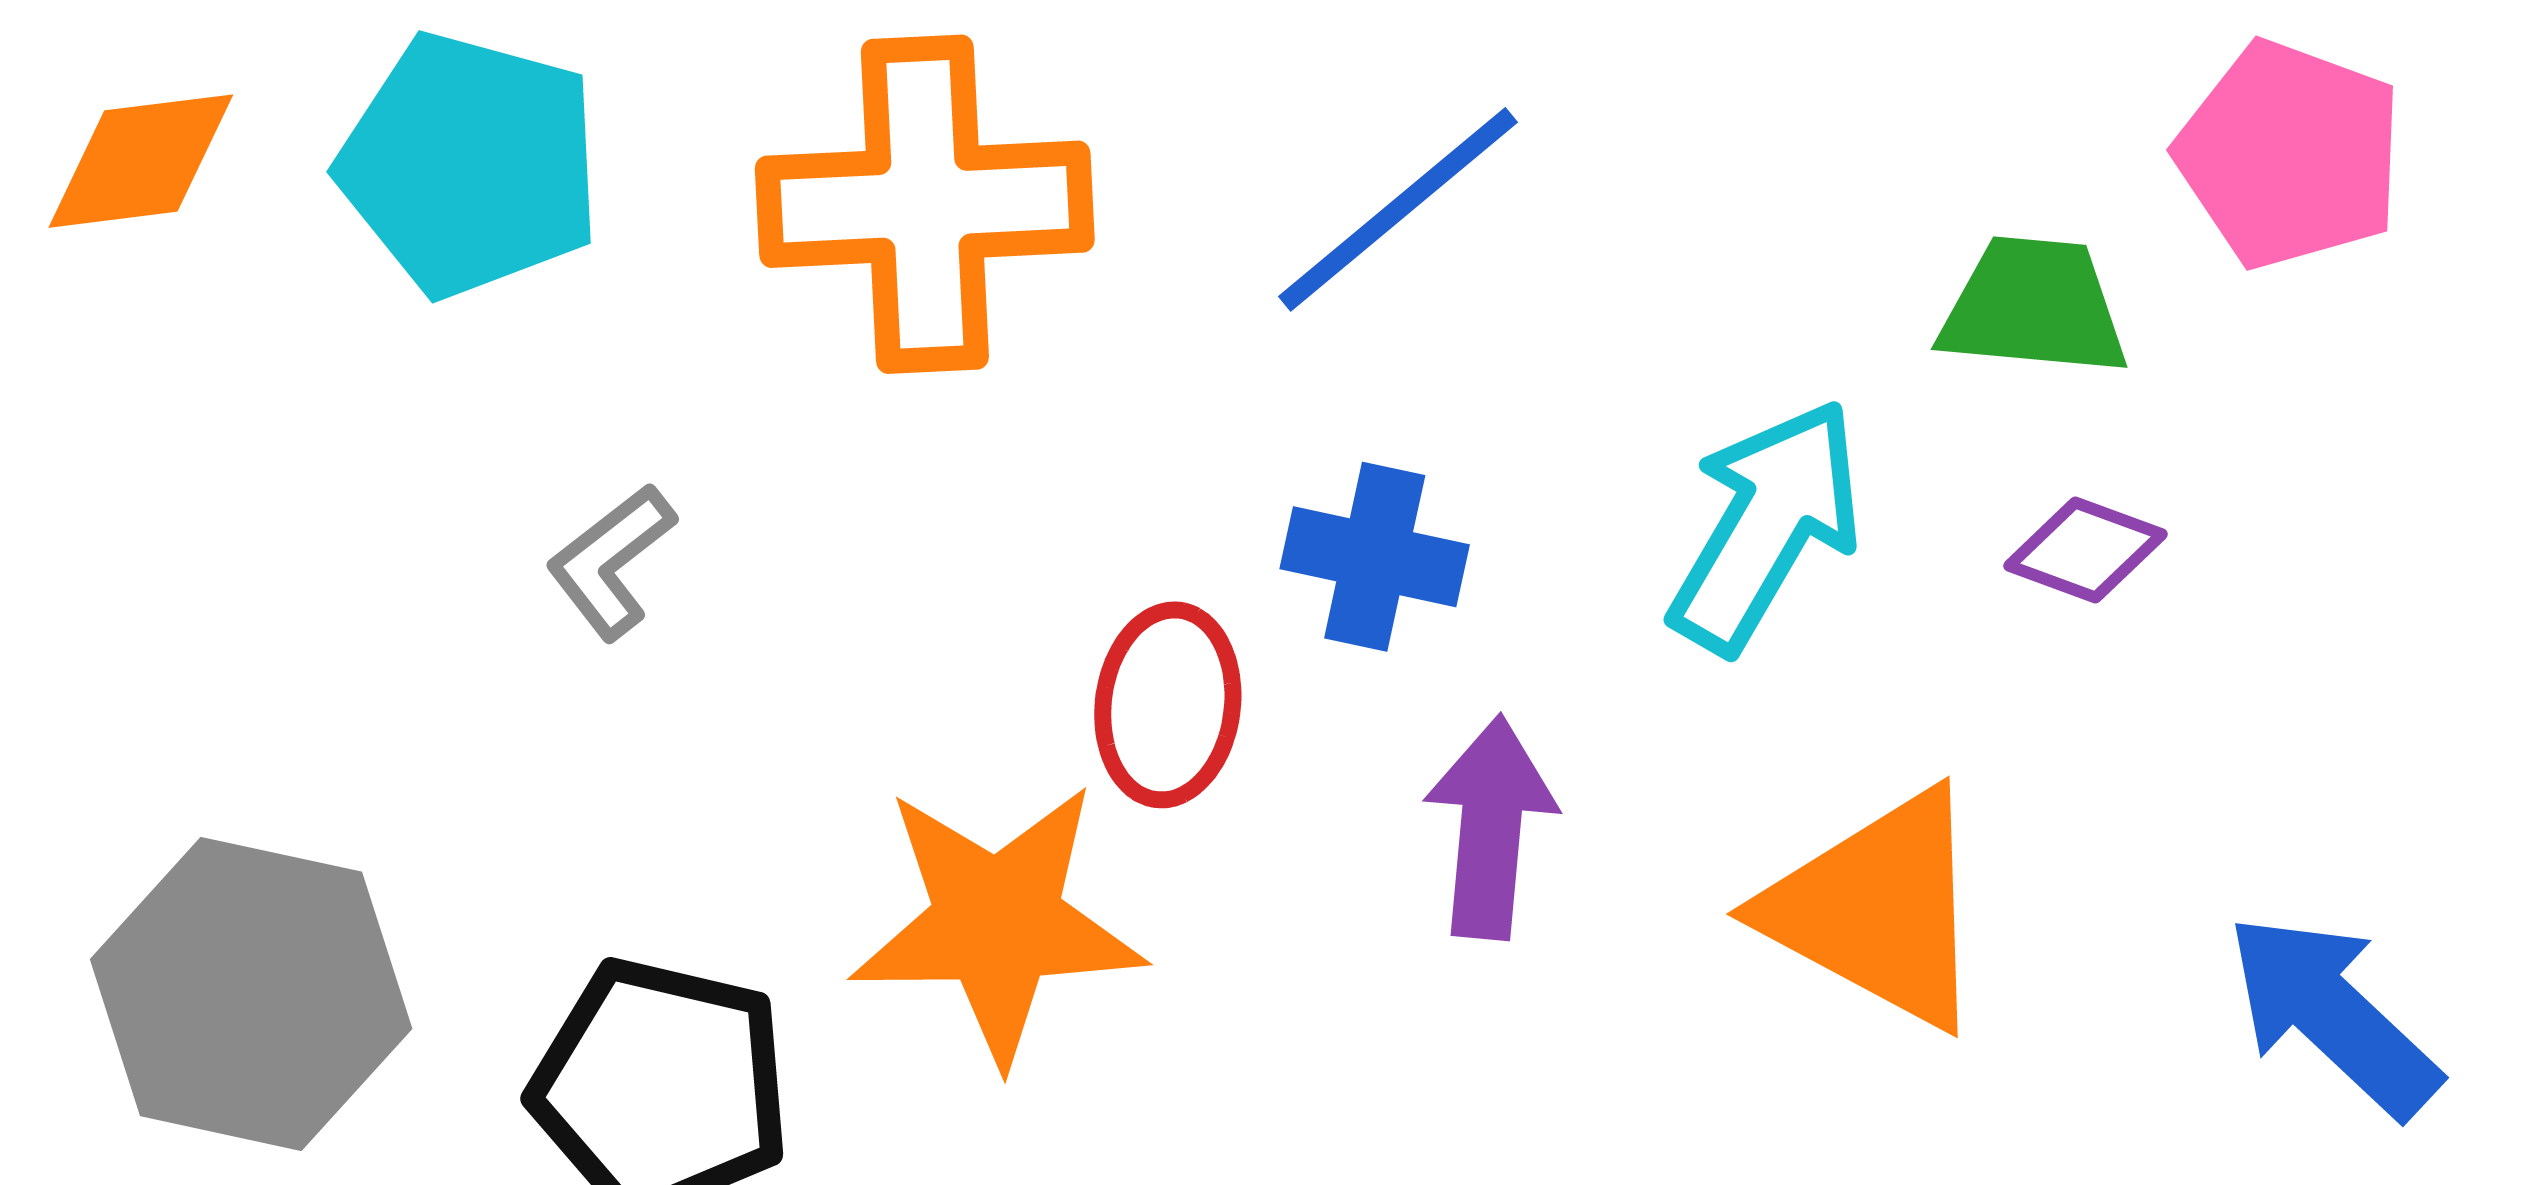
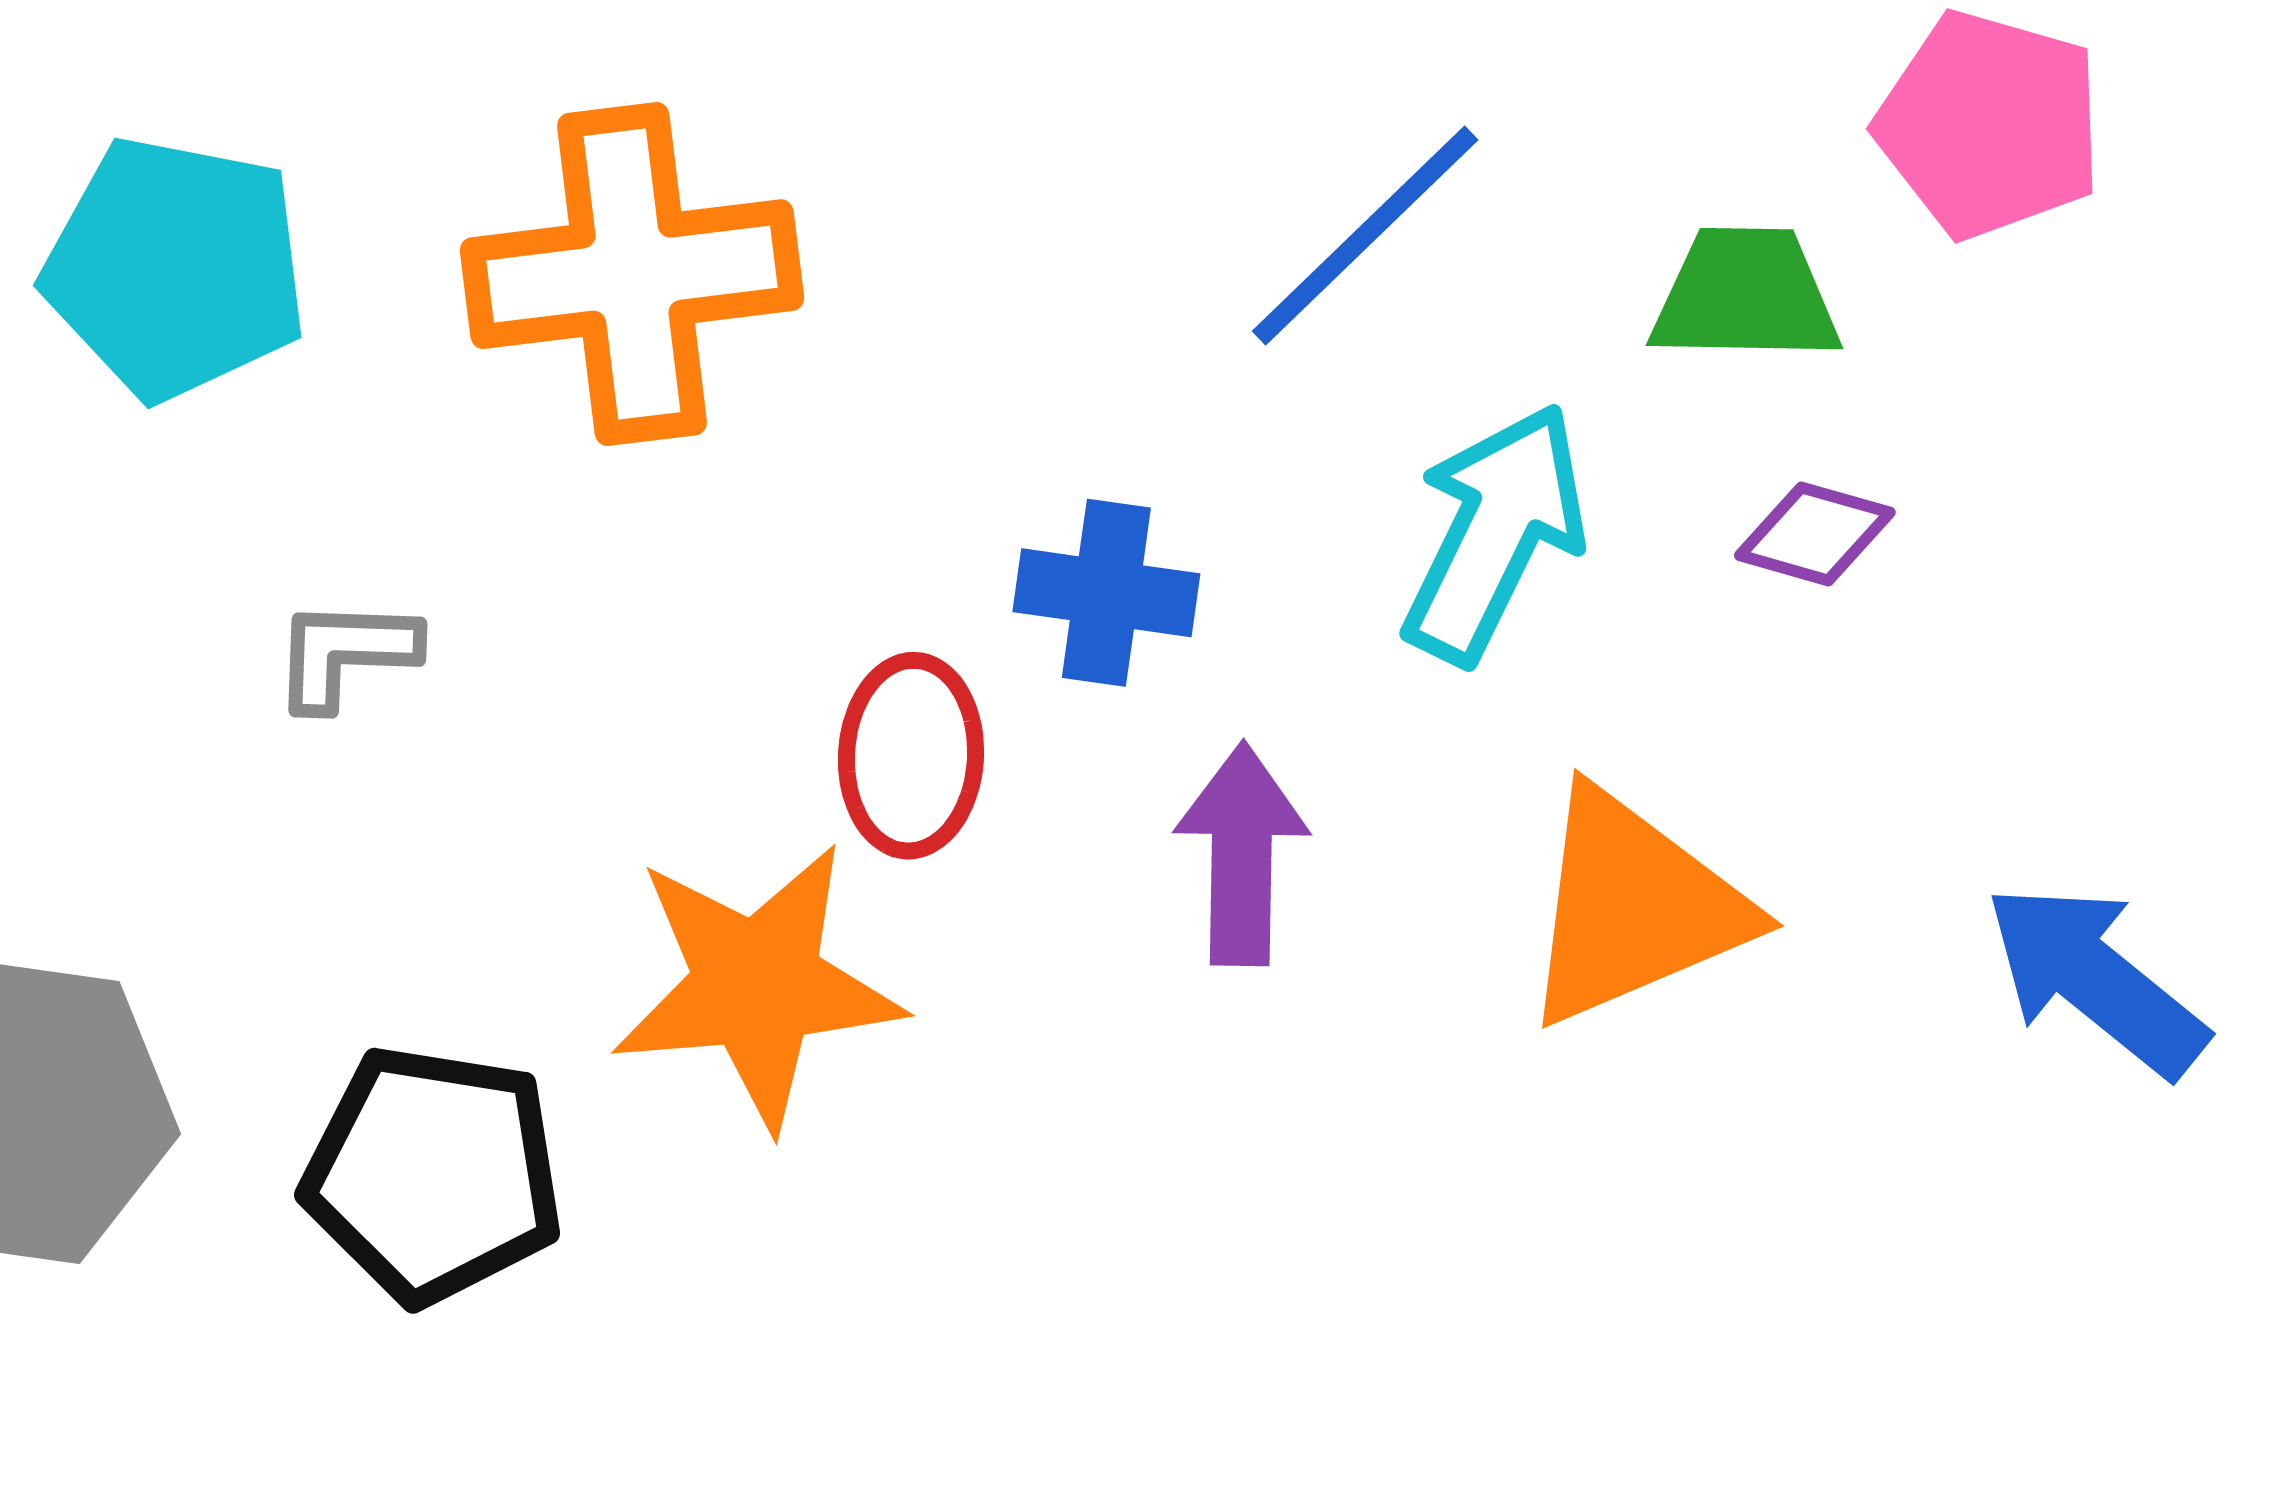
blue line: (1398, 209) -> (1365, 236), moved
gray L-shape: (611, 561) -> (345, 653), turned 44
orange triangle: (1877, 909) -> (1634, 908), turned -47

